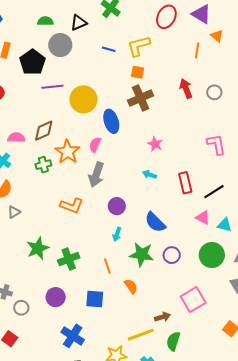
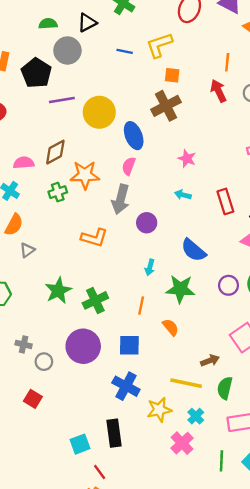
orange line: (197, 51) -> (227, 62), moved
orange square: (138, 72) -> (172, 75), moved
pink semicircle: (95, 145) -> (129, 166), moved
orange star: (67, 152) -> (85, 175), turned -30
purple circle: (117, 206) -> (147, 223), moved
purple circle: (172, 255) -> (228, 285), moved
orange line: (107, 266) -> (141, 305), turned 35
purple circle: (56, 297) -> (83, 346), size x1.5
yellow line: (141, 335) -> (186, 383), turned 36
blue cross: (73, 336) -> (126, 386), moved

